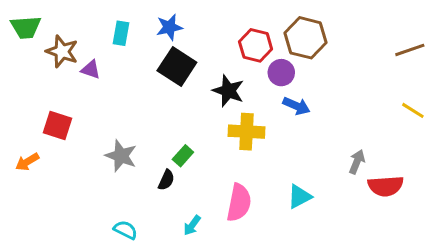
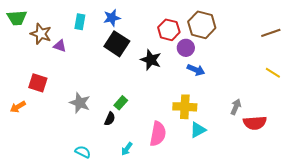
yellow cross: (246, 132) -> (185, 107), moved

